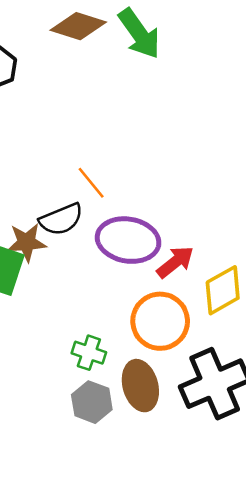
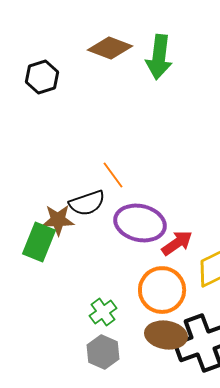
green arrow: (139, 34) -> (159, 57), turned 39
green cross: (89, 353) -> (103, 312), turned 32
brown ellipse: (140, 386) -> (166, 335), moved, turned -69

